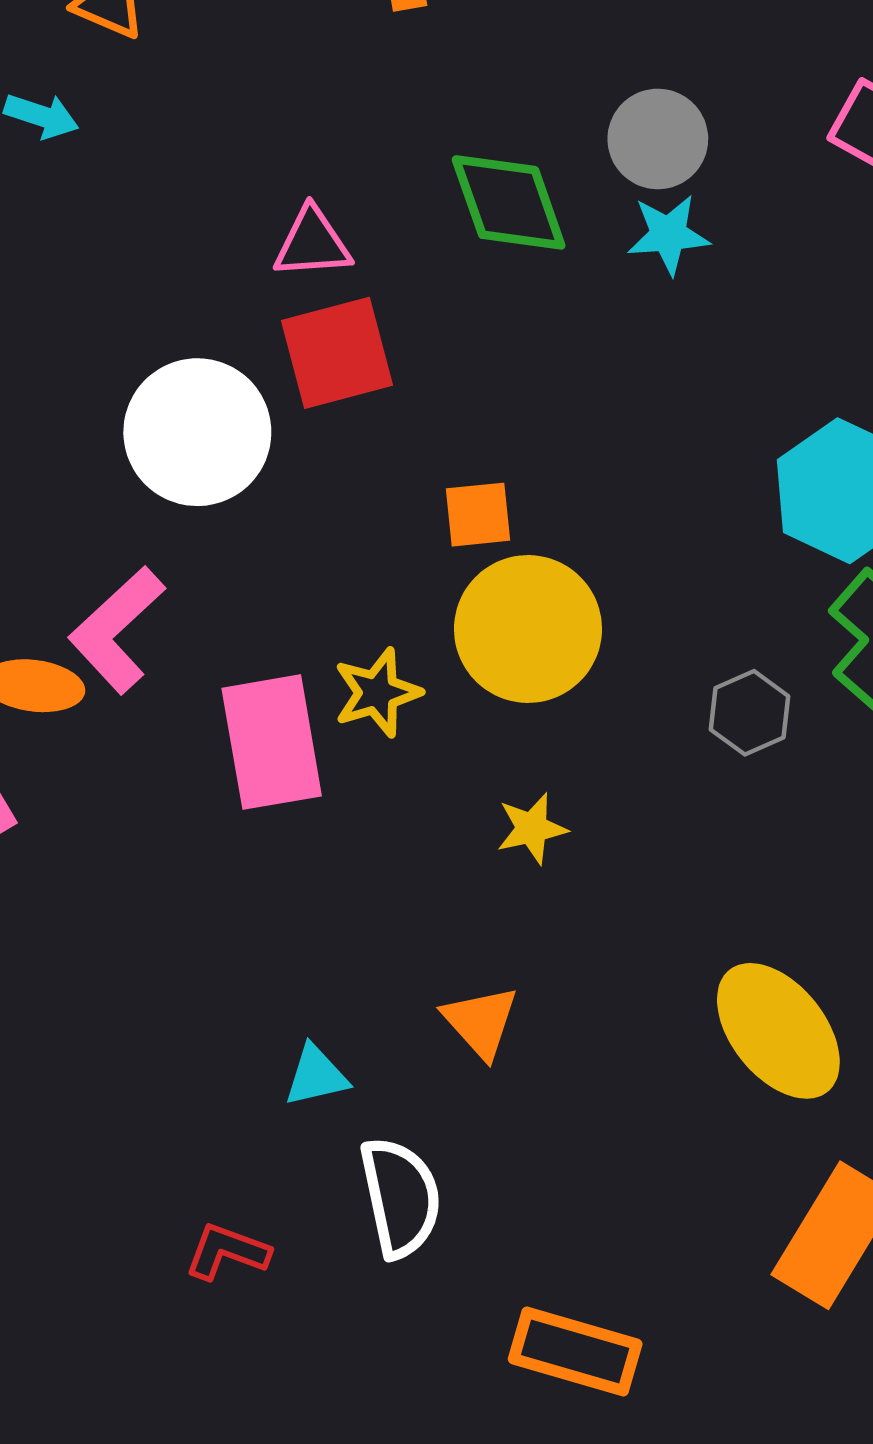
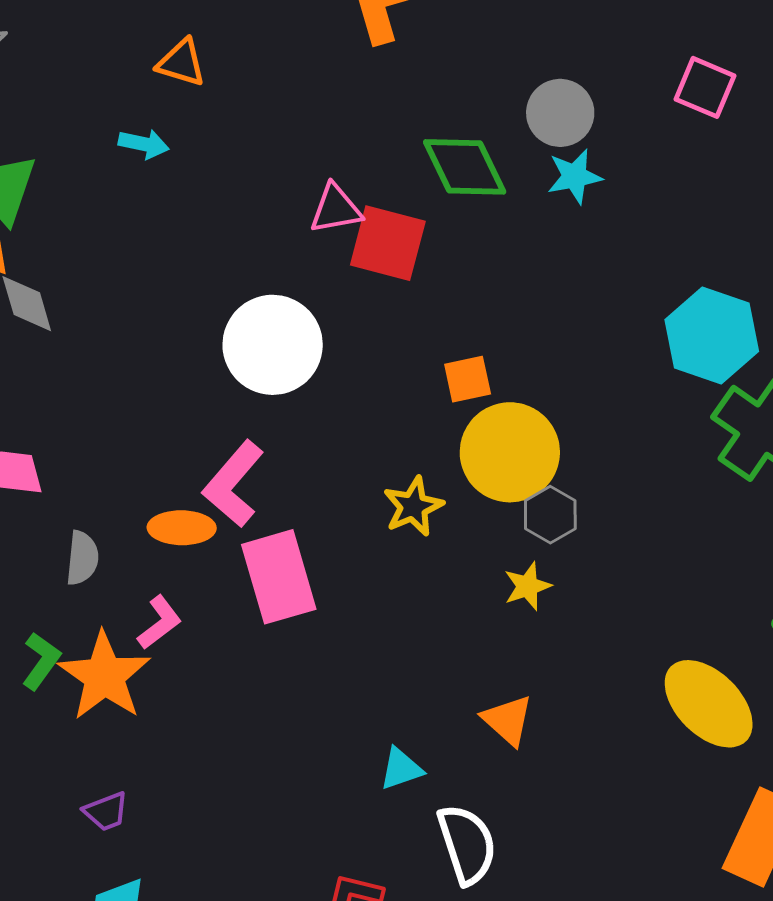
red square: (337, 353) -> (388, 243), moved, turned 36
gray hexagon: (750, 713) -> (550, 515), moved
pink rectangle: (272, 742) -> (279, 577), moved

